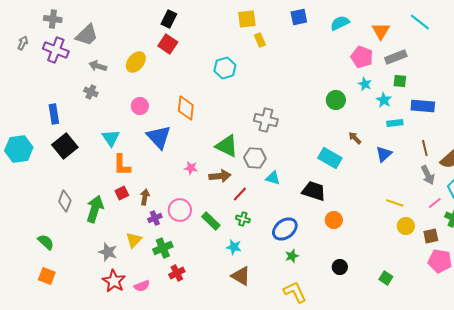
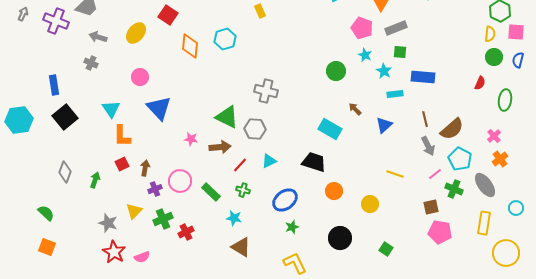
orange diamond: (186, 108) -> (190, 46), moved
cyan triangle: (273, 178) -> (269, 161), moved, turned -42
green arrow: (95, 209) -> (95, 180), size x0.6
yellow circle: (406, 226) -> (370, 204), moved
black circle: (340, 267) -> (340, 238), size x1.5
red cross: (177, 273) -> (186, 232), moved

